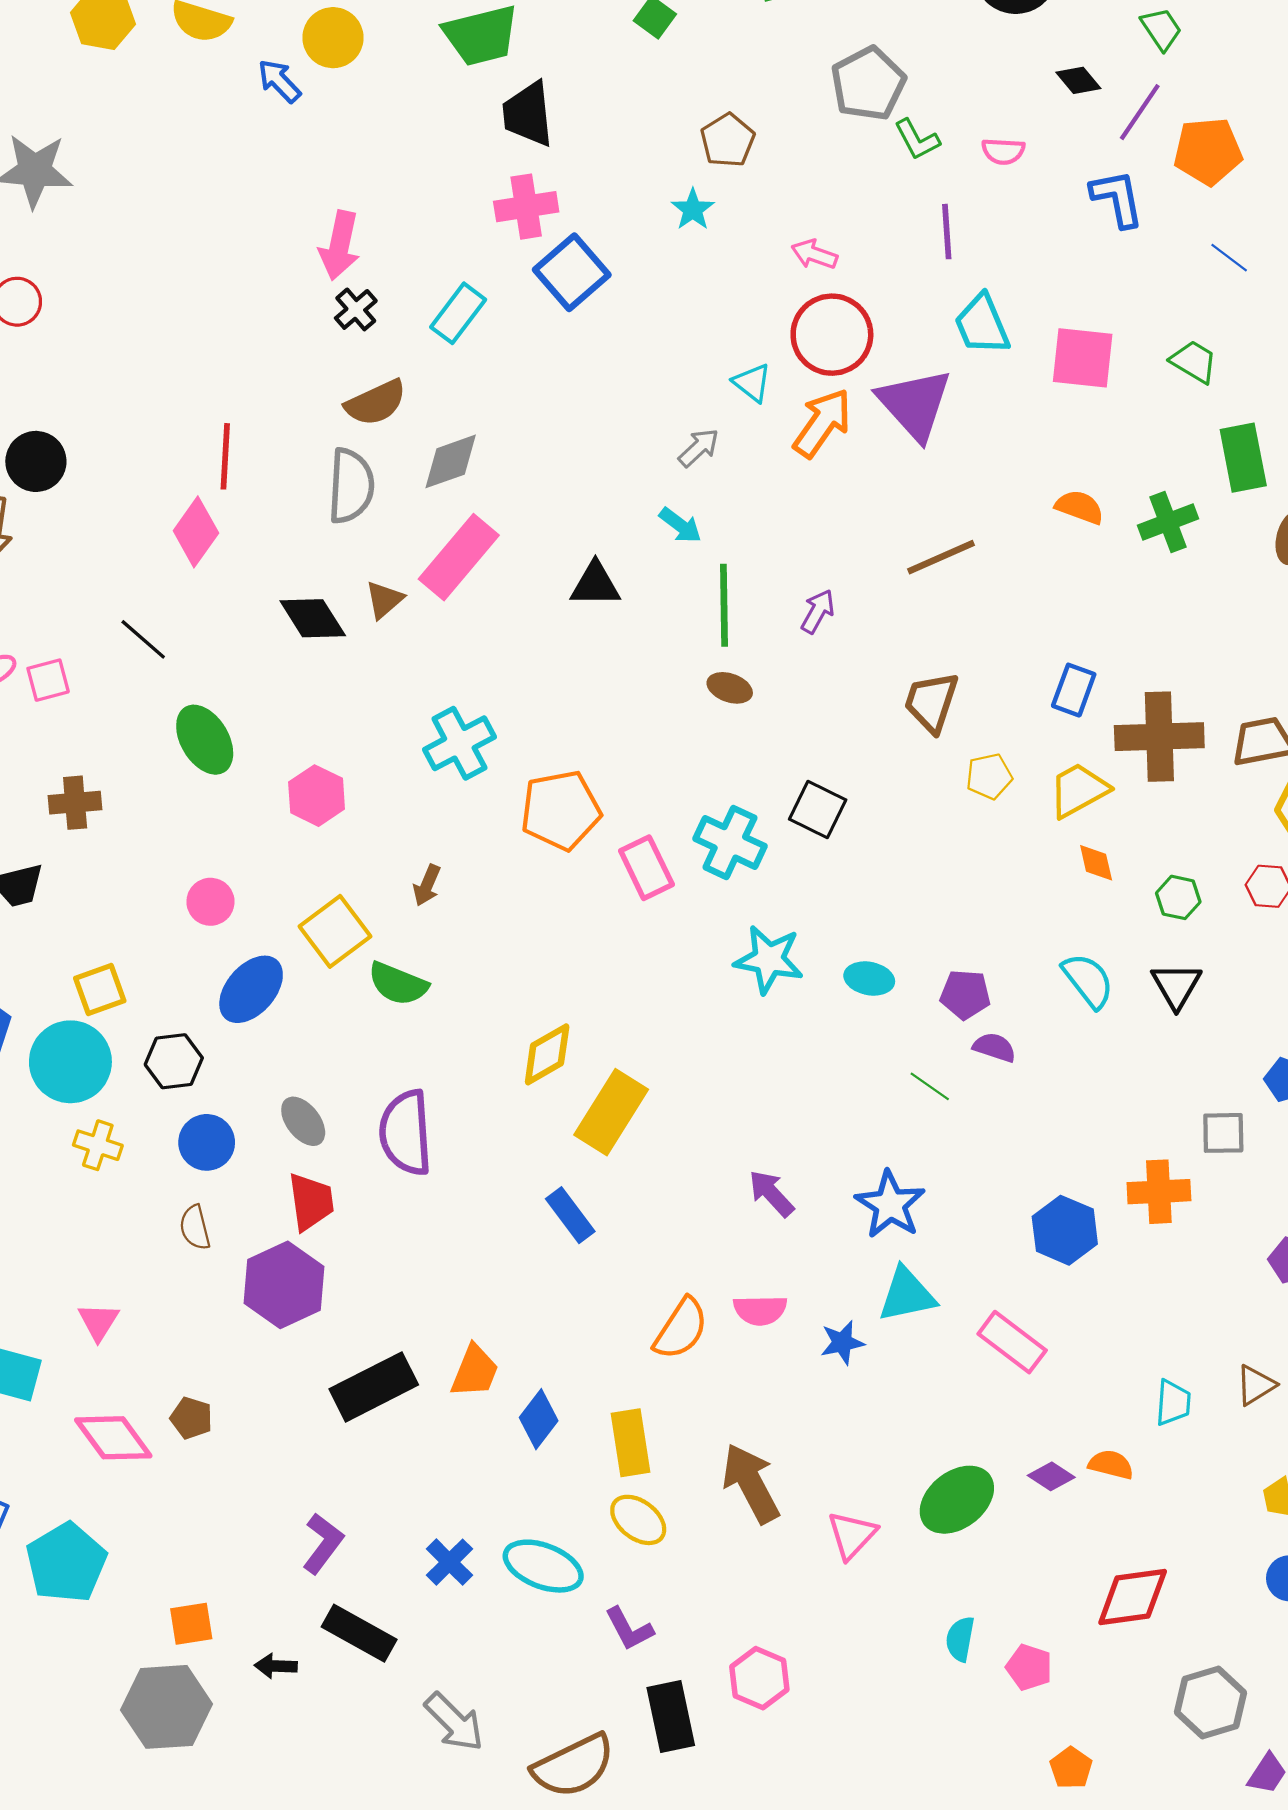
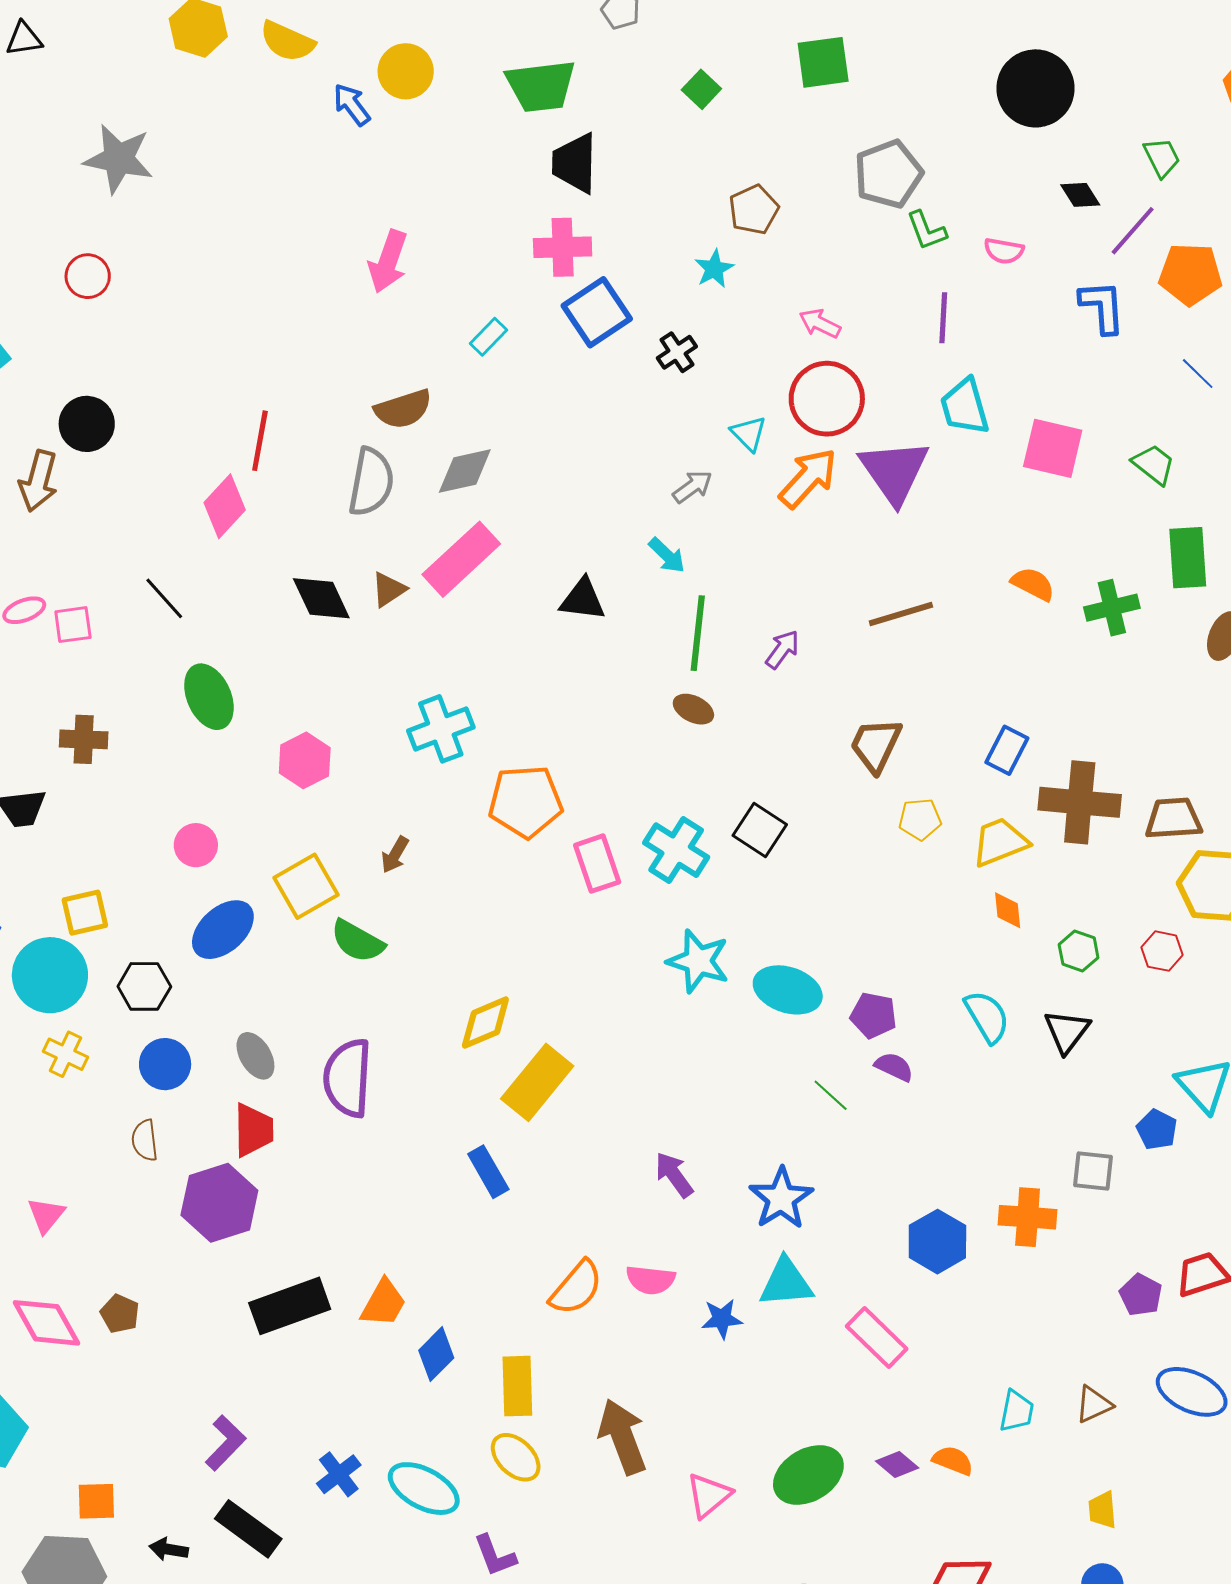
black cross: (356, 309) -> (677, 352), moved
cyan rectangle: (458, 313) -> (488, 337), size x0.7
cyan ellipse: (869, 979) -> (788, 990), size x1.5

